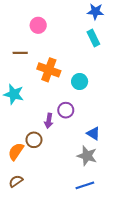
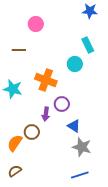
cyan rectangle: (93, 38) -> (88, 45), moved
orange cross: (49, 70) -> (46, 80), moved
cyan circle: (80, 82) -> (75, 64), moved
blue triangle: (93, 133) -> (74, 126), moved

